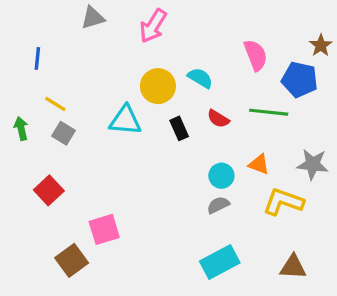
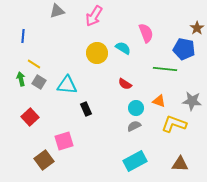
pink semicircle: (256, 55) -> (146, 33), moved
red semicircle: (218, 119) -> (125, 84), moved
cyan triangle: (125, 120) -> (67, 85), moved
green arrow: (21, 128) -> (21, 79), moved
black rectangle: (179, 128) -> (86, 109), moved

